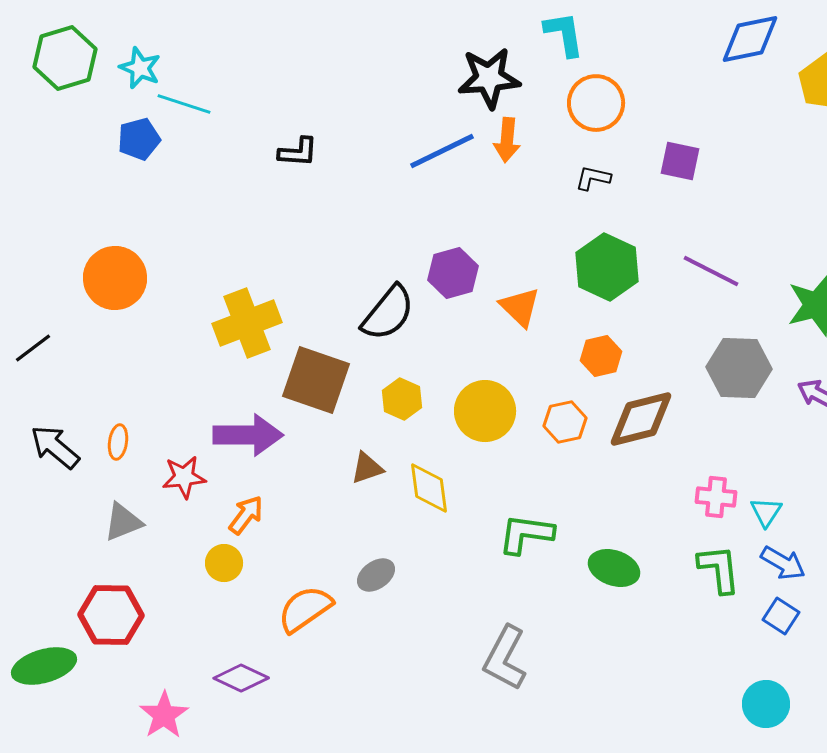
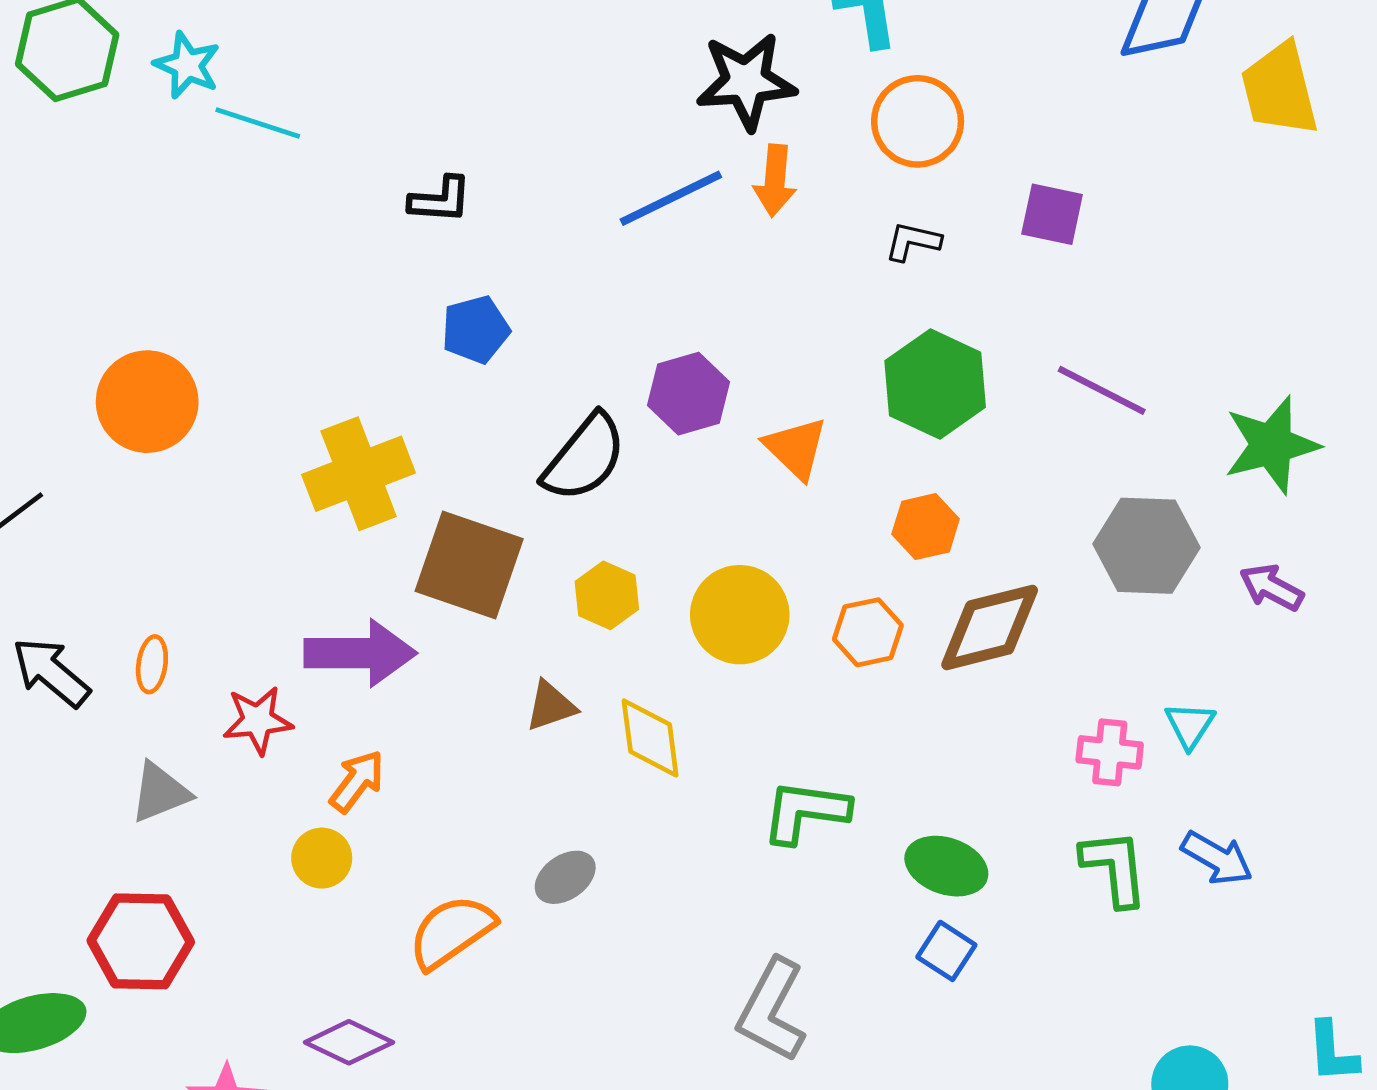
blue pentagon: (139, 139) -> (475, 330), moved
cyan triangle: (766, 512) -> (1190, 725), moved
blue square: (781, 616) -> (946, 951), moved

